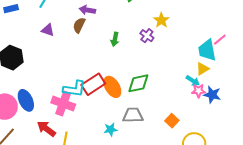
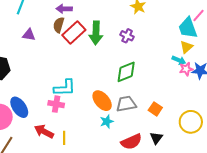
purple cross: (147, 36) -> (127, 36), moved
green arrow: (115, 39) -> (96, 33), size x1.6
red rectangle: (93, 84) -> (74, 32), moved
orange ellipse: (112, 87) -> (102, 101), moved
pink cross: (63, 104) -> (56, 104), size x0.7
orange square: (172, 121) -> (155, 109), moved

